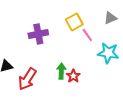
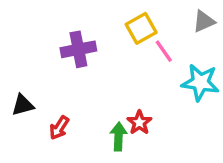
green arrow: (61, 71) -> (118, 136), moved
red arrow: (27, 79) -> (59, 128), size x0.6

